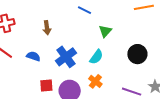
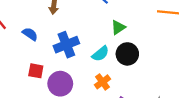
black circle: (137, 54) -> (127, 54), moved
orange cross: (95, 81) -> (102, 82), moved

